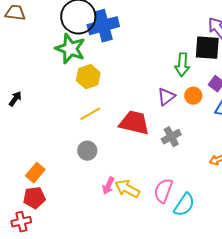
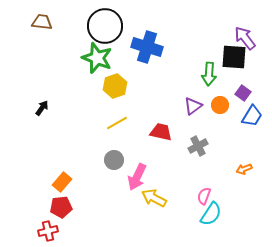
blue cross: (103, 26) -> (147, 47), moved, turned 32
red trapezoid: (134, 123) -> (161, 132), size x0.7
pink arrow: (108, 186) -> (137, 177), moved, size x1.5
pink semicircle: (163, 191) -> (204, 196), moved, size x0.7

